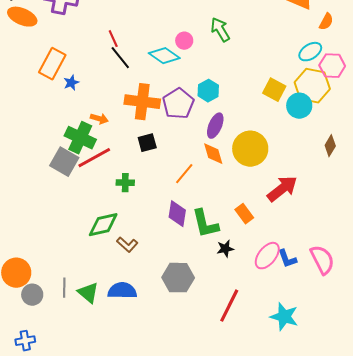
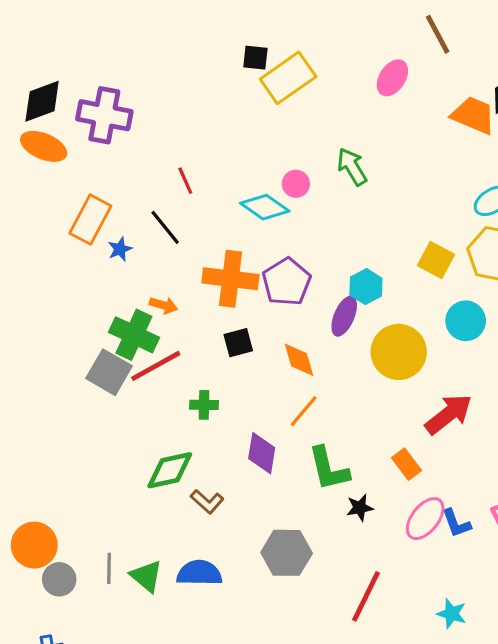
black line: (120, 58) -> (165, 227), moved
cyan hexagon: (208, 91) -> (366, 287), moved
cyan circle: (299, 106) -> (466, 321), moved
orange diamond: (213, 154) -> (299, 360), moved
orange line: (184, 174) -> (304, 411), moved
purple diamond: (177, 214) -> (262, 453), moved
orange rectangle: (244, 214) -> (406, 464), moved
cyan star: (284, 317) -> (452, 614), size x0.7

